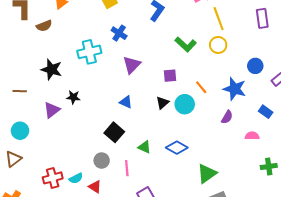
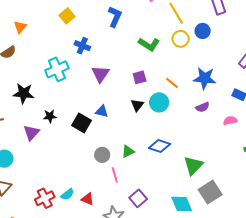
blue circle: (255, 66) -> (203, 31), moved
purple semicircle: (227, 117) -> (203, 107), turned 48
black square: (114, 132) -> (81, 123), moved
green triangle: (144, 147) -> (128, 151), turned -40
gray circle: (102, 161) -> (102, 155), moved

